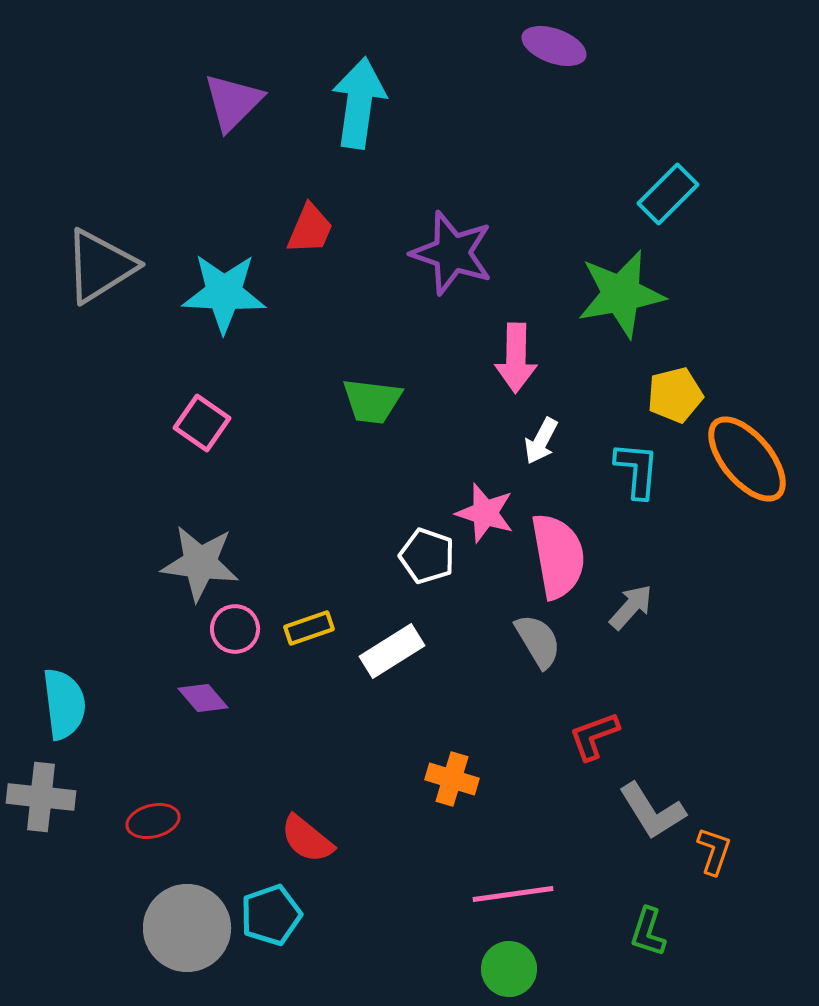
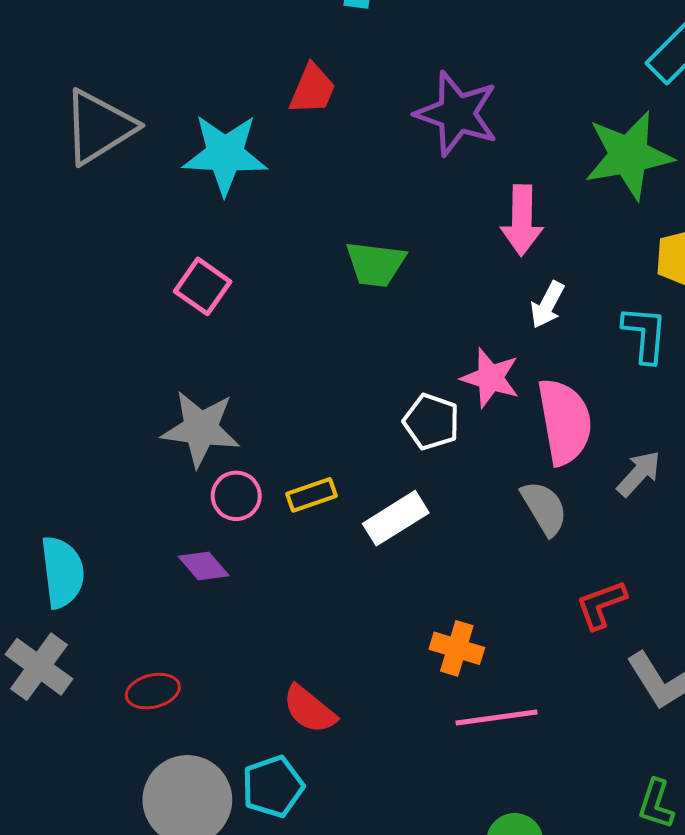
gray cross: (41, 797) -> (39, 667), turned 30
pink line: (513, 894) -> (496, 717), moved

